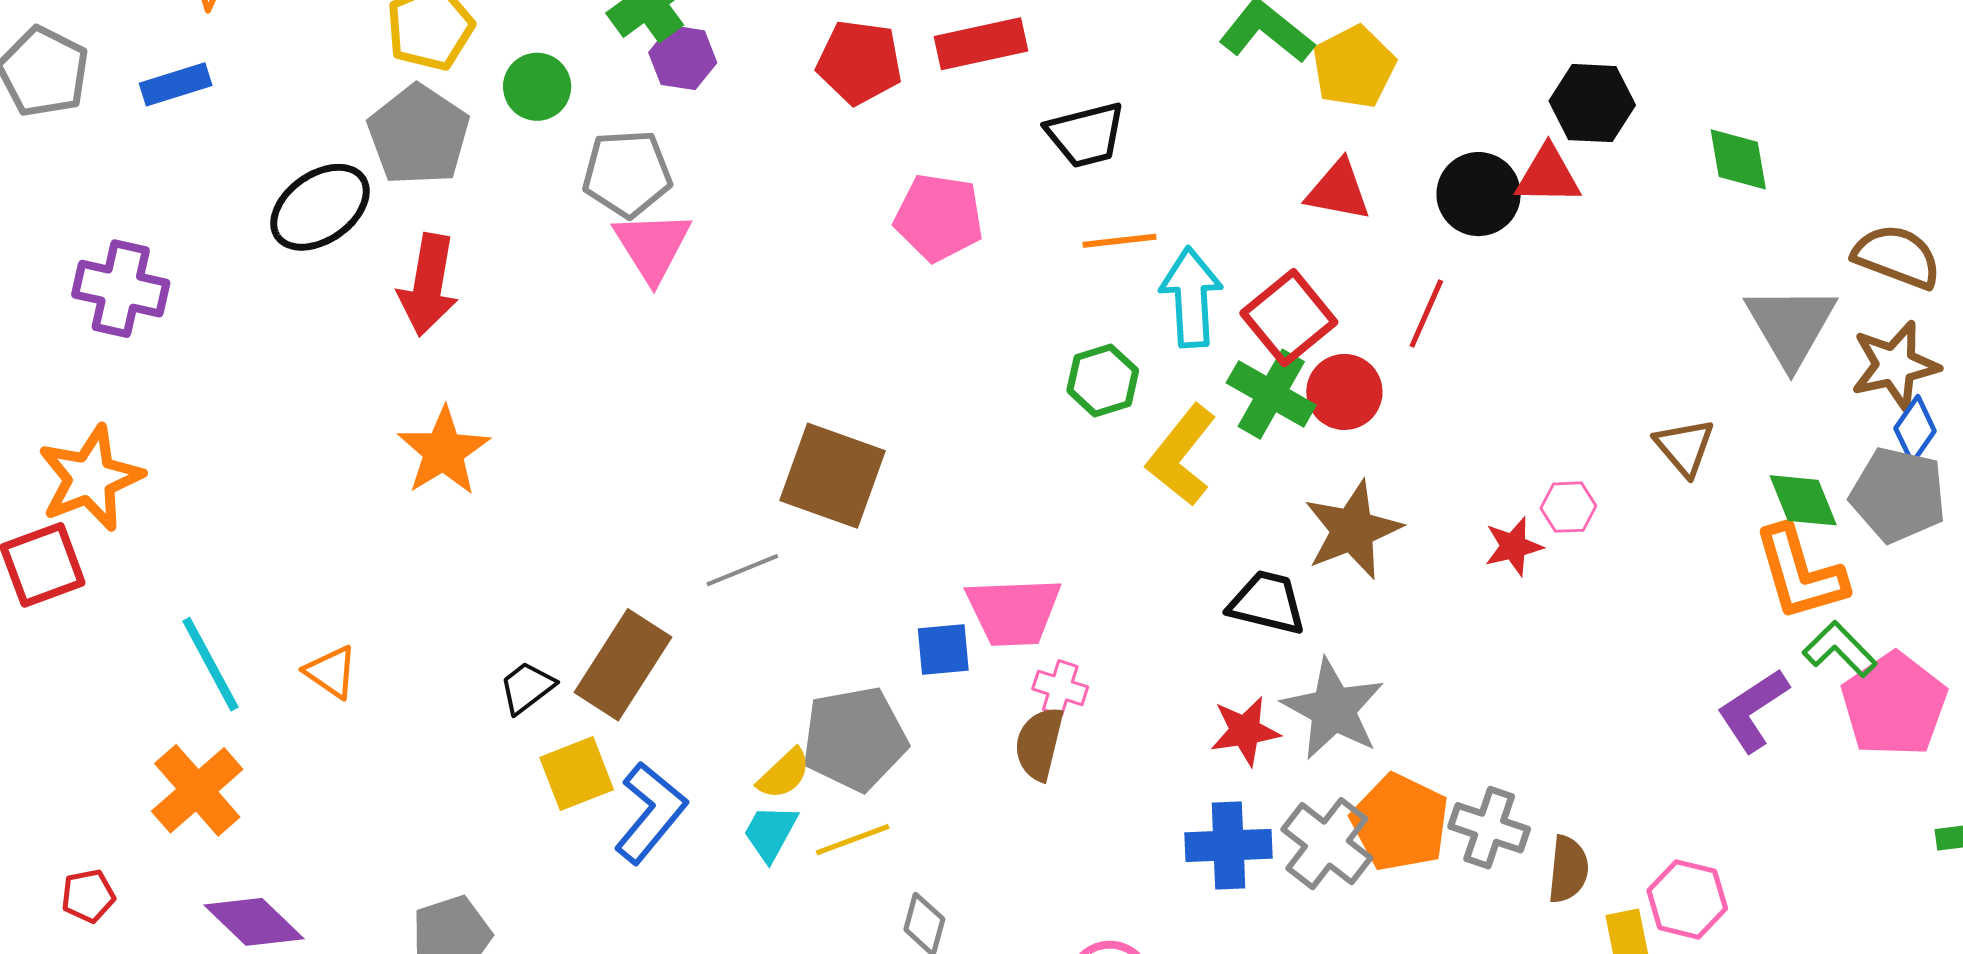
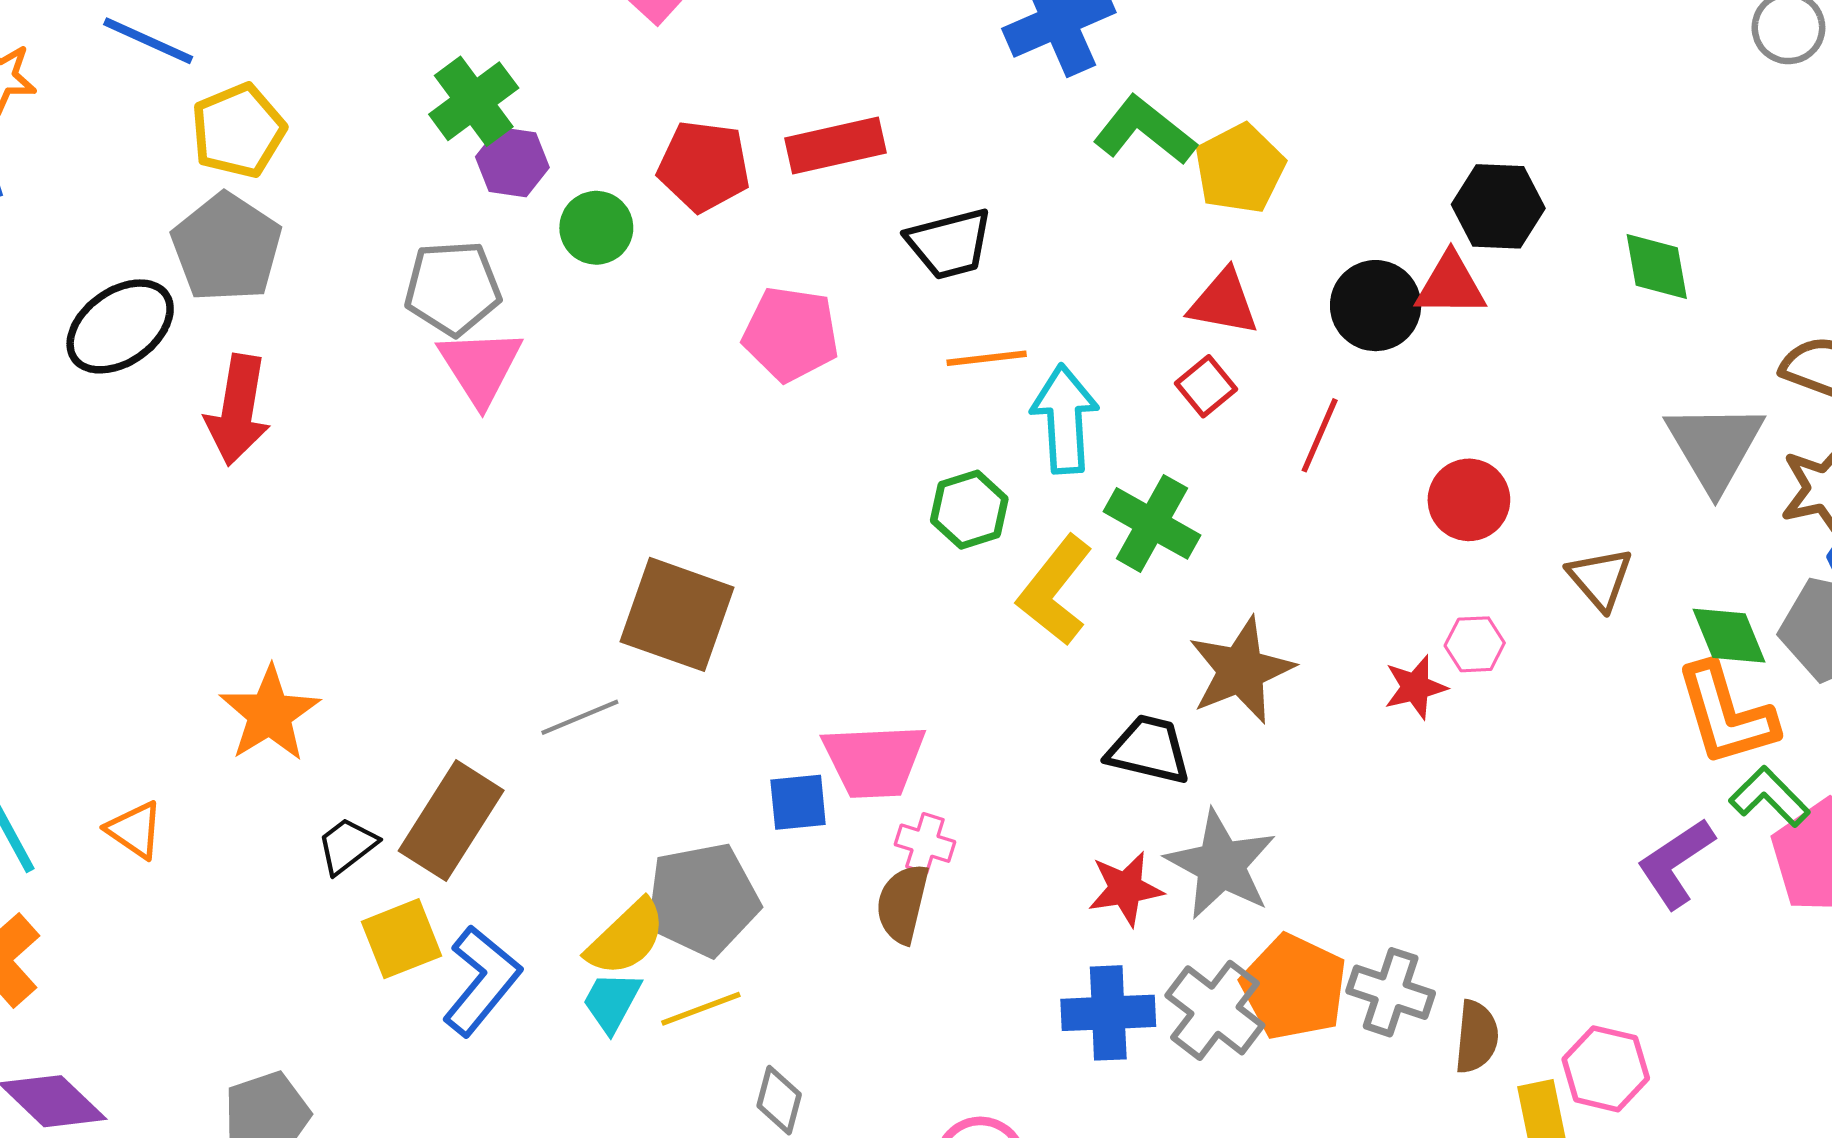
green circle: (537, 87) -> (596, 228), moved
red square: (1289, 318) -> (1206, 386), moved, size x0.6
red circle: (1344, 392) -> (1469, 500), moved
orange star: (443, 451) -> (270, 714), moved
yellow semicircle: (784, 774) -> (626, 938), size x1.4

